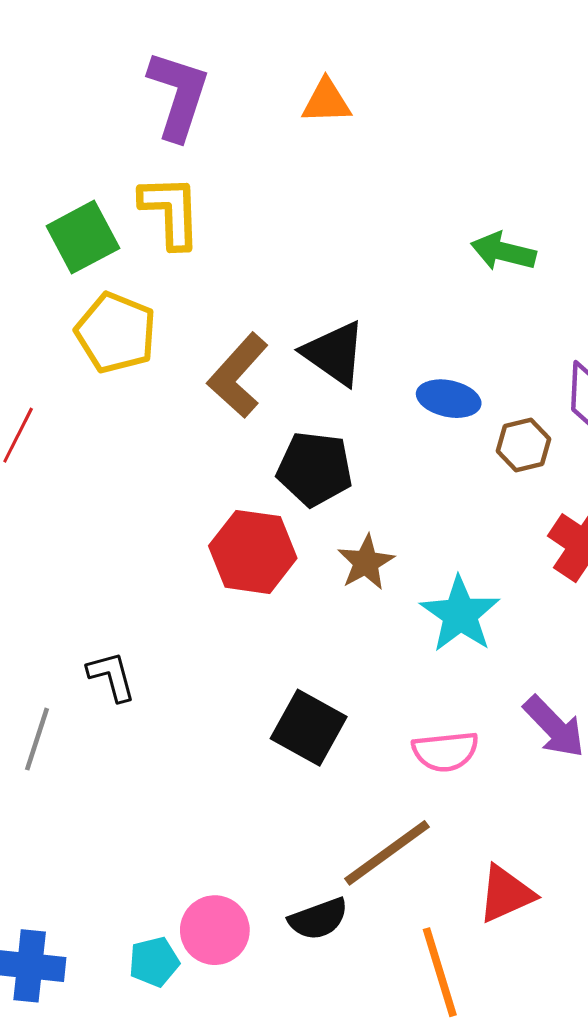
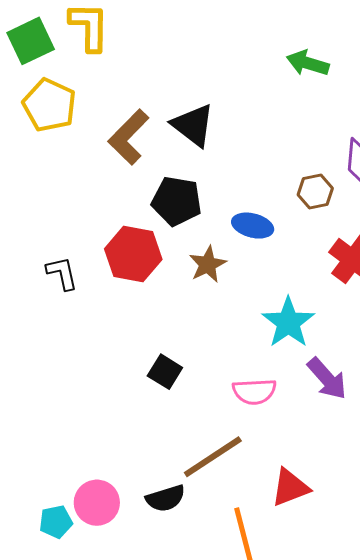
blue ellipse: (449, 399) -> (253, 226), moved
cyan star: (460, 614) -> (288, 322), moved
black L-shape: (111, 676) -> (62, 273), moved
black square: (309, 728) -> (165, 372), size x0.7

